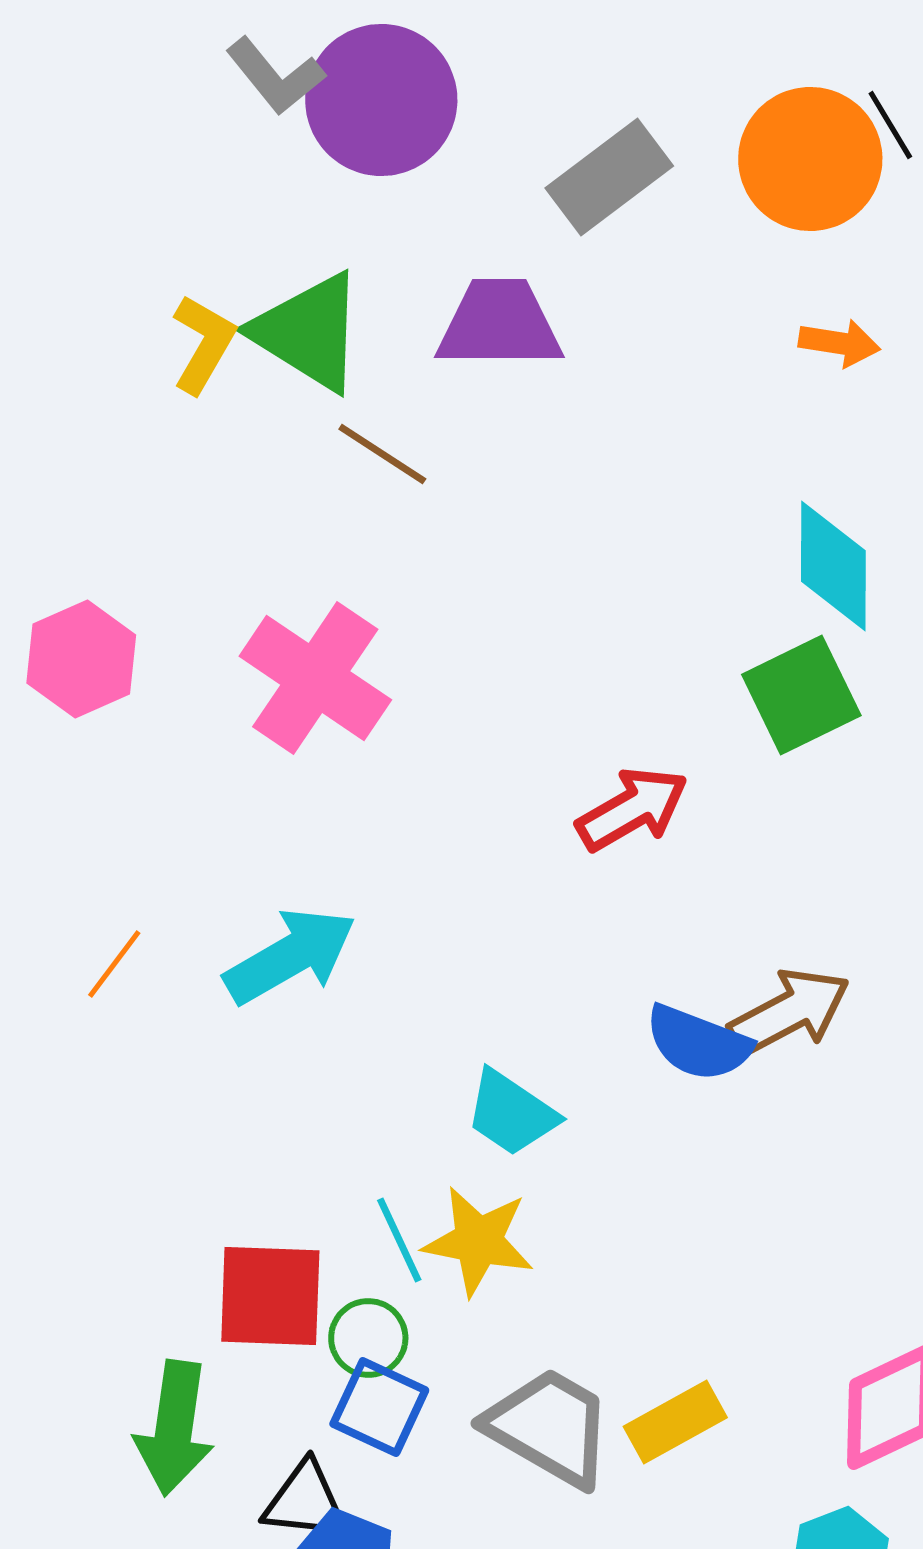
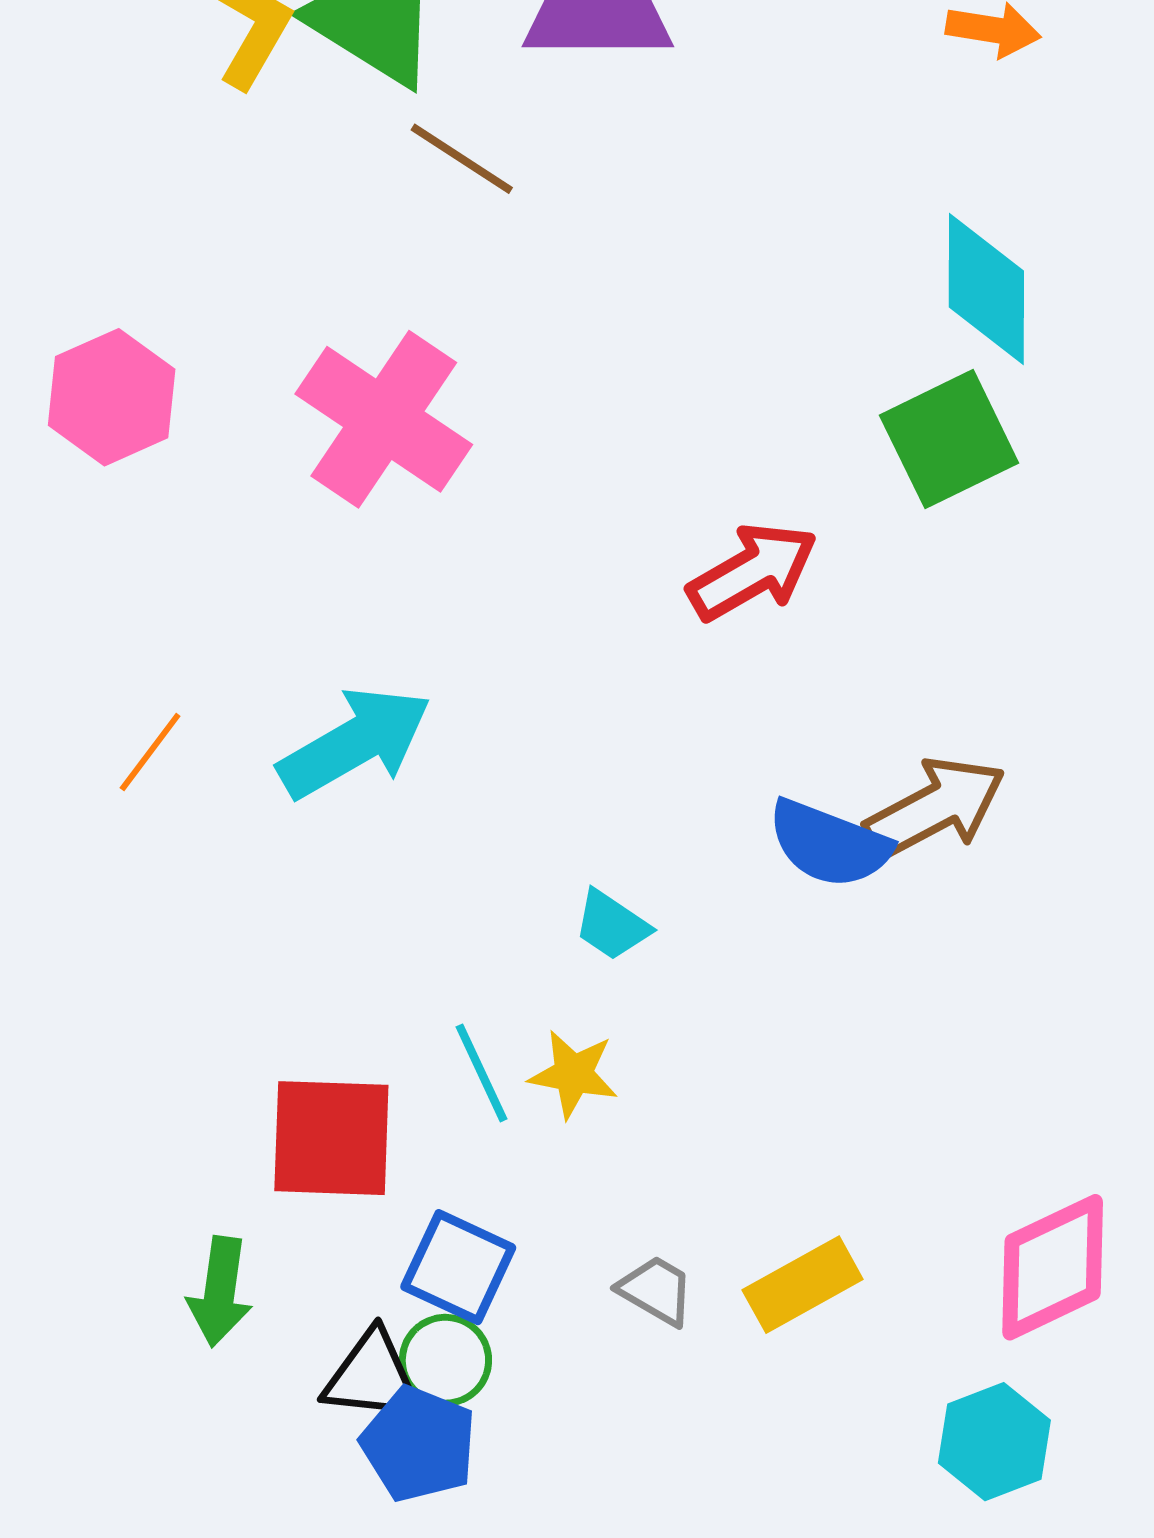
cyan trapezoid: (511, 1113) -> (612, 925), size x0.7
yellow star: (478, 1241) -> (573, 1074), size x0.7
green circle: (368, 1338) -> (445, 1360), moved
gray trapezoid: (549, 1427) -> (656, 1290), size x0.5
green arrow: (174, 1428) -> (220, 1292), size x0.7

